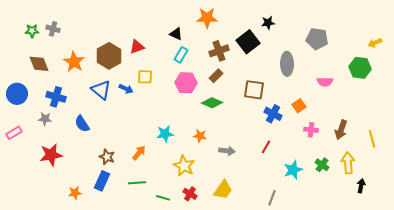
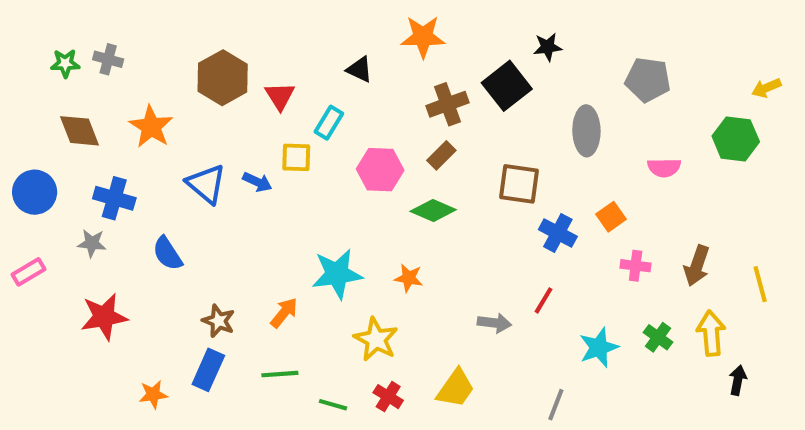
red triangle: (137, 47) -> (280, 96), turned -42
cyan rectangle: (181, 55) -> (329, 123), moved
brown hexagon: (109, 56) -> (223, 78), moved
cyan star: (165, 134) -> (337, 274), size x1.4
gray arrow: (227, 151) -> (494, 323), moved

